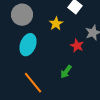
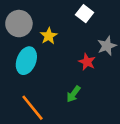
yellow star: (56, 24) -> (49, 36), moved

